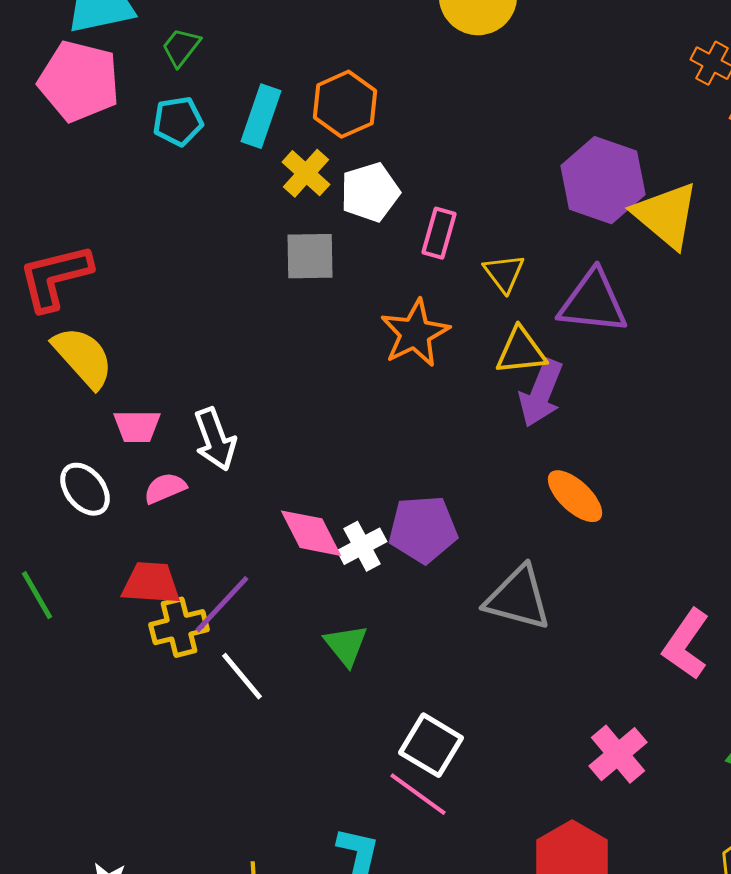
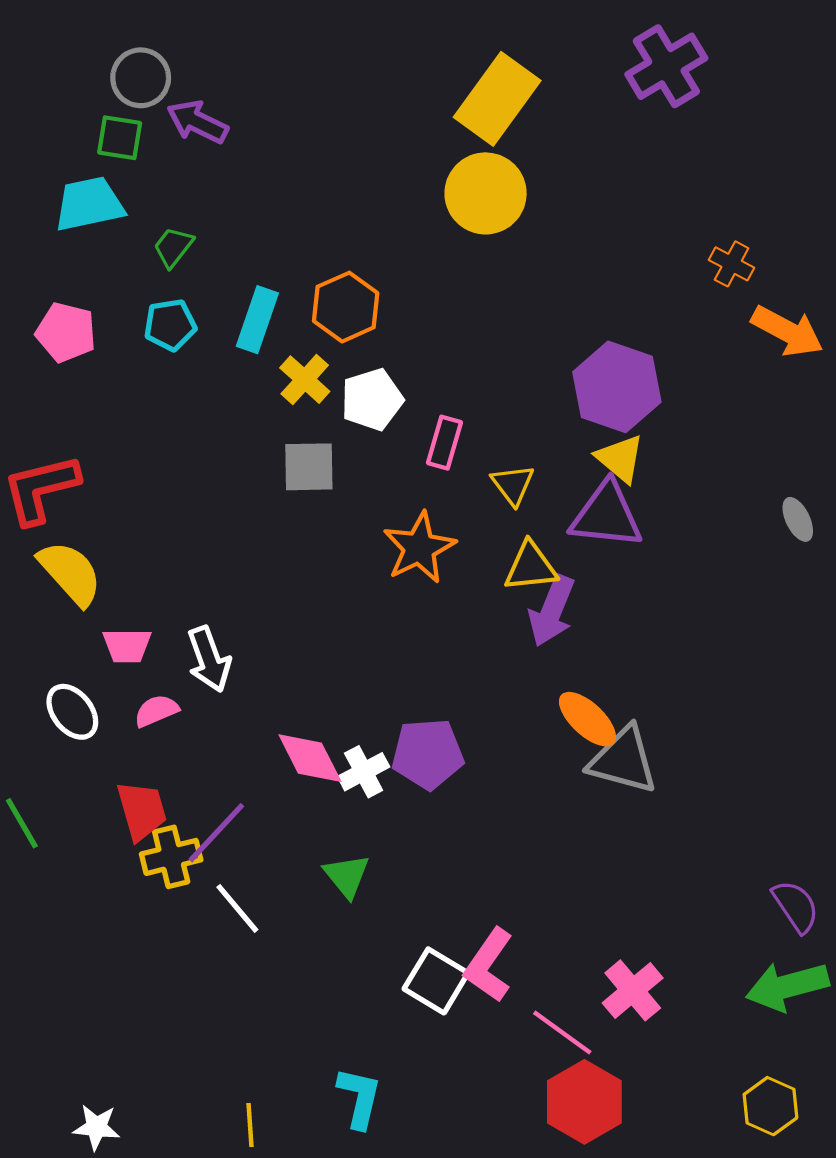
pink pentagon: (79, 81) -> (66, 332), moved, size x0.7
yellow triangle: (666, 215) -> (620, 458), moved, size x0.7
red trapezoid: (151, 583) -> (142, 811), turned 70
gray triangle: (518, 598) -> (623, 760), moved
pink L-shape: (686, 644) -> (489, 965), moved
pink line: (418, 794) -> (562, 1032), moved

